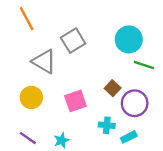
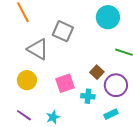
cyan circle: (129, 39) -> (108, 17), moved
gray square: (73, 41) -> (63, 31), turned -35
cyan cross: (107, 125) -> (88, 96), moved

